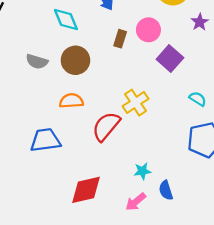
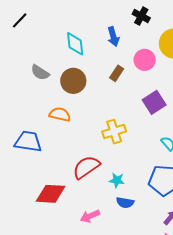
pink circle: (148, 30) -> (145, 60), moved
red semicircle: (106, 126) -> (86, 167), moved
cyan star: (142, 171) -> (117, 180), moved
blue semicircle: (166, 190) -> (125, 203), moved, turned -78

